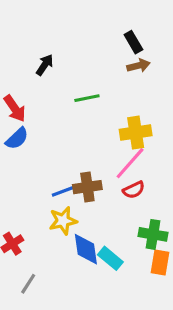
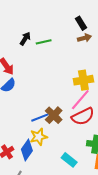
green line: (87, 98) -> (44, 42), moved
brown cross: (87, 187) -> (54, 115), turned -36
red semicircle: (134, 190) -> (83, 116), size x1.6
blue diamond: (86, 249) -> (27, 150), moved, turned 45

